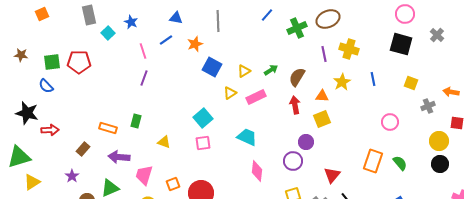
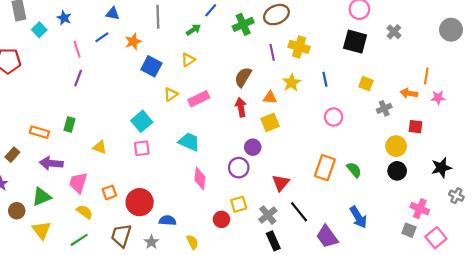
green arrow: (271, 70) -> (193, 30), moved
yellow triangle: (244, 71) -> (188, 60), moved
pink circle: (390, 122) -> (334, 117), moved

